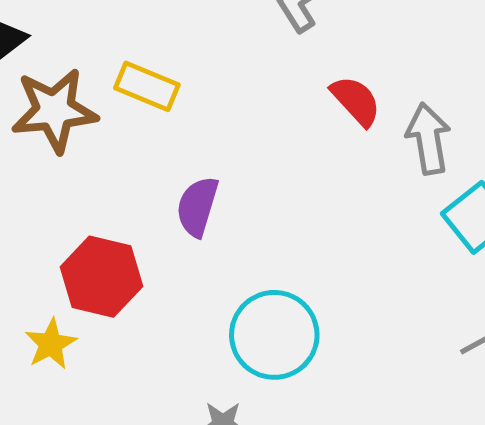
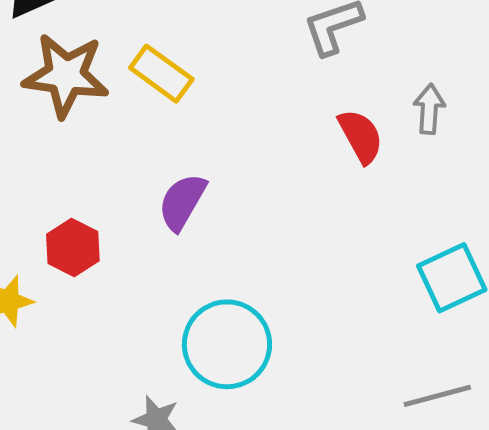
gray arrow: (428, 139) -> (429, 109), moved, size x0.7
red hexagon: (101, 277) -> (73, 248), size x0.7

